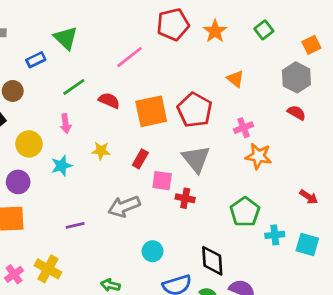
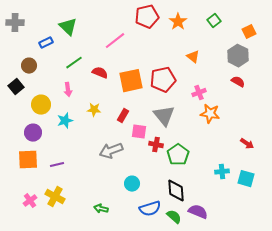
red pentagon: (195, 110) -> (163, 80), turned 30
green pentagon: (245, 212) -> (178, 155), moved
purple line: (75, 225) -> (57, 165), moved

